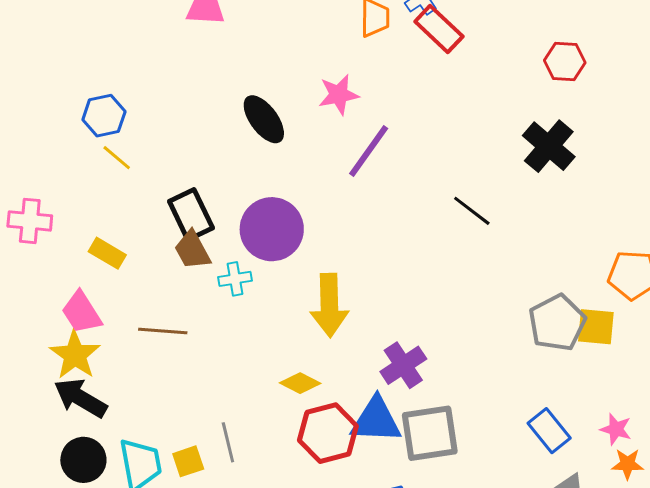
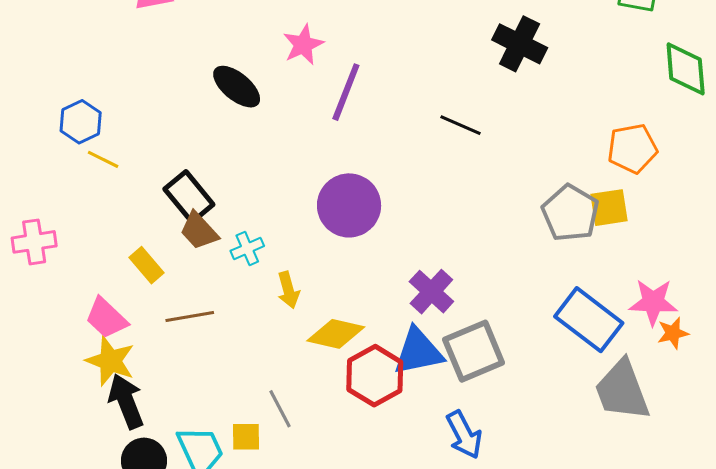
purple circle: (272, 229) -> (349, 205), moved
yellow rectangle: (107, 253) -> (147, 265), moved, turned 33
yellow arrow: (329, 305) -> (288, 290), moved, size x0.6
yellow diamond: (300, 383) -> (336, 334), size x1.4
black arrow: (80, 398) -> (126, 401), turned 52
pink star: (616, 429) -> (653, 302), size x1.5
blue rectangle: (549, 431) -> (589, 320), size x1.5
yellow square: (188, 461) -> (246, 437), turned 32

